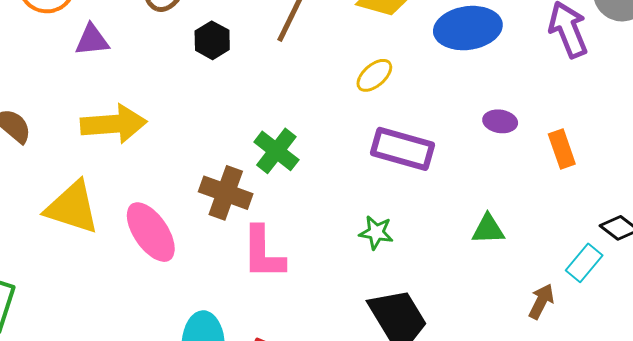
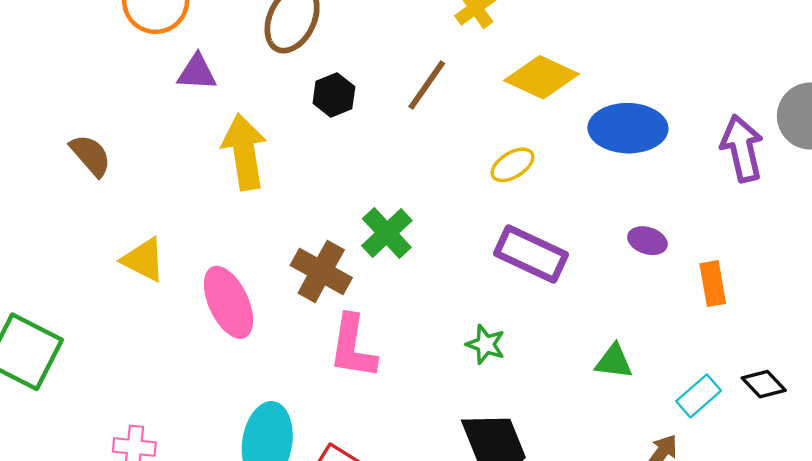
yellow arrow: (114, 124) -> (244, 152), moved, turned -104
yellow triangle: (72, 207) -> (144, 260), size x0.7
cyan rectangle: (584, 263) -> (699, 396), moved

